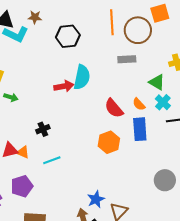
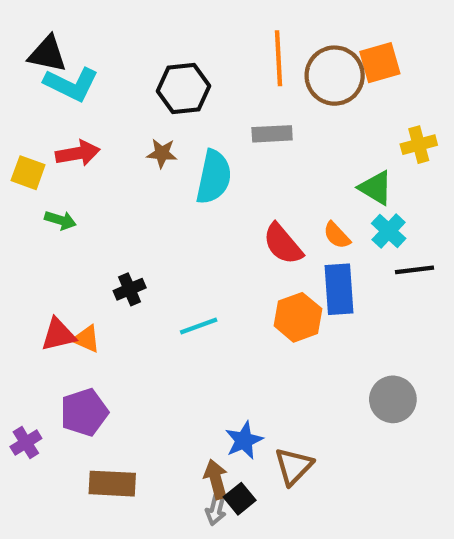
orange square: (160, 13) -> (380, 63), moved
brown star: (35, 17) -> (162, 153), moved
gray rectangle: (127, 59) -> (272, 134), moved
red arrow: (64, 86) -> (78, 153), moved
orange hexagon: (109, 142) -> (298, 317), moved
cyan line: (52, 160) -> (199, 326), moved

